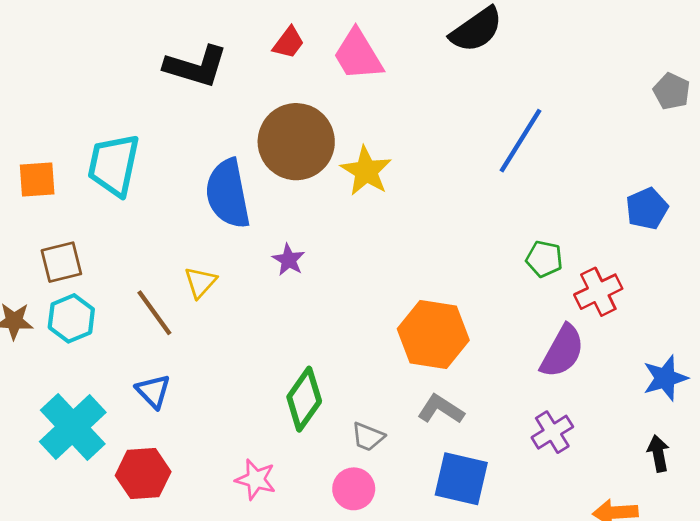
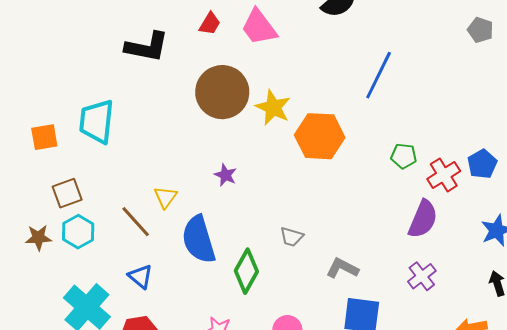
blue semicircle: (228, 194) -> (199, 239), moved
blue pentagon: (647, 209) -> (482, 164), moved
orange hexagon: (433, 334) -> (320, 136), moved
gray trapezoid: (368, 437) -> (292, 237), moved

